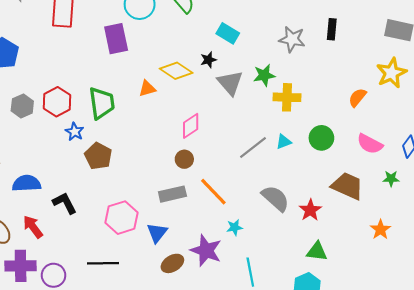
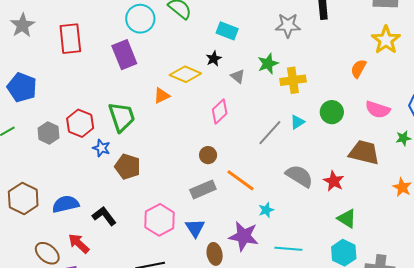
gray triangle: (230, 83) -> (238, 76), size x0.6
pink diamond: (191, 126) -> (220, 111), moved
green triangle: (317, 252) -> (347, 218), turned 35
brown ellipse: (172, 263) -> (215, 254), turned -60
cyan line: (250, 272) -> (288, 249), turned -64

